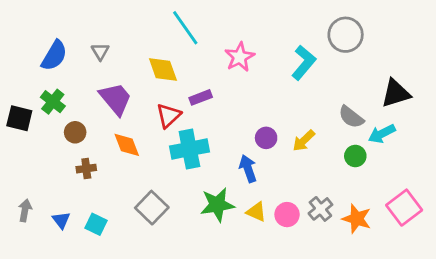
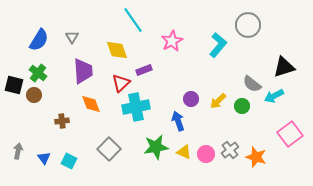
purple trapezoid: (116, 99) -> (83, 71), turned 36
brown circle: (75, 132) -> (34, 95), moved
green circle: (355, 156) -> (242, 106), moved
pink square: (404, 208) -> (290, 134), moved

